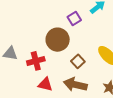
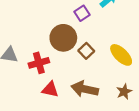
brown square: (78, 61) -> (86, 51), moved

